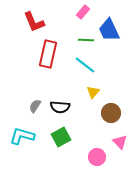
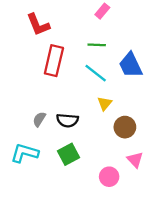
pink rectangle: (83, 12) -> (102, 11), moved
blue trapezoid: (109, 30) -> (131, 65), moved

